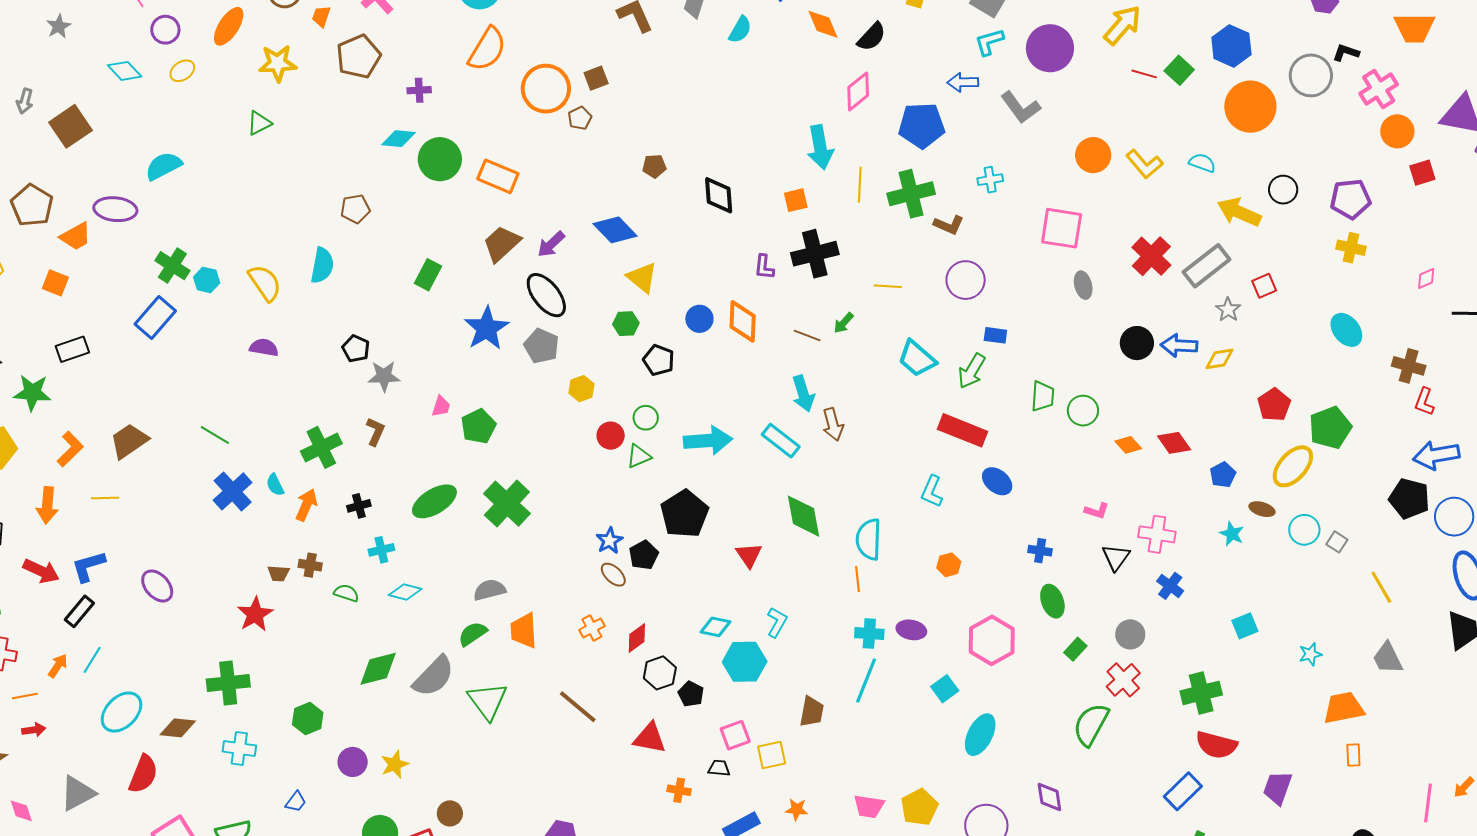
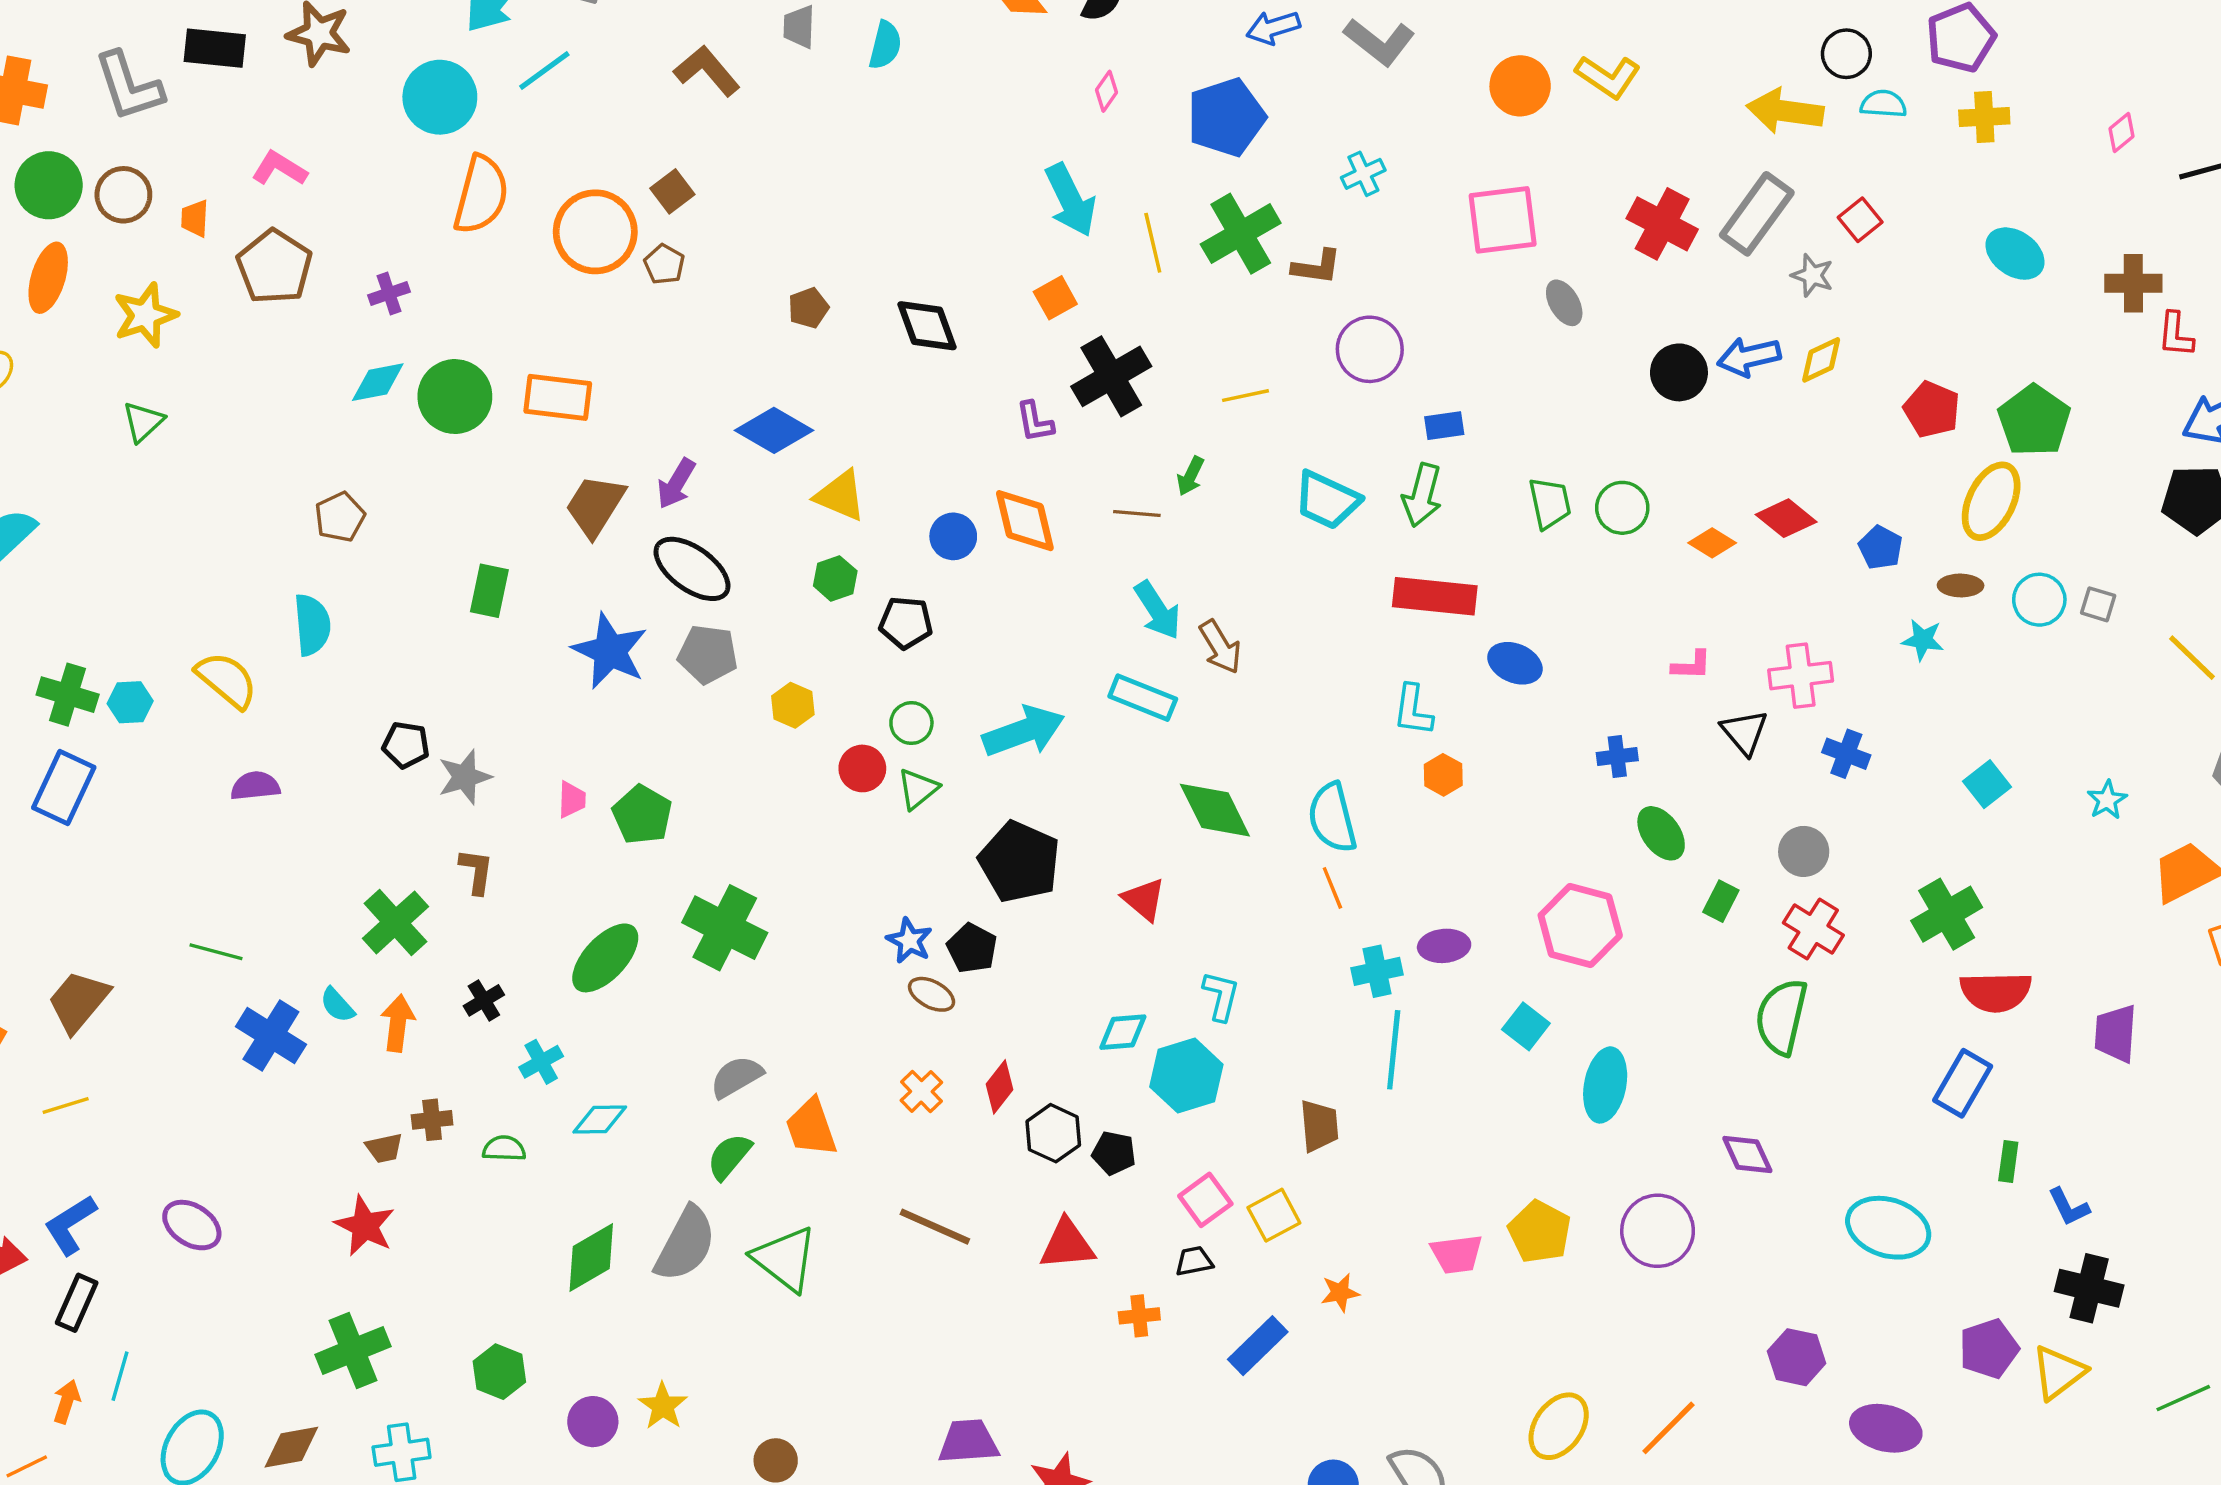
pink diamond: (858, 91) -> (1107, 91), size x0.6
cyan semicircle: (1202, 163) -> (1883, 104), moved
orange hexagon: (949, 565) -> (1443, 775), moved

